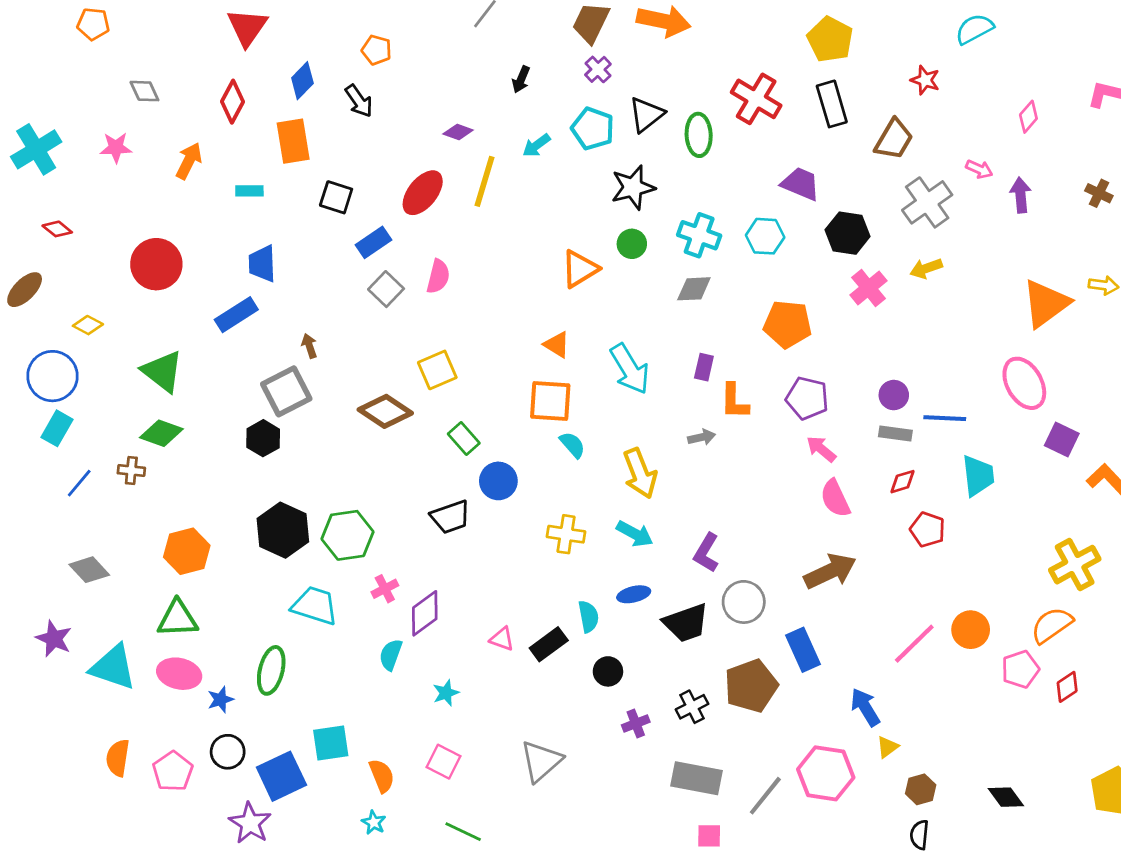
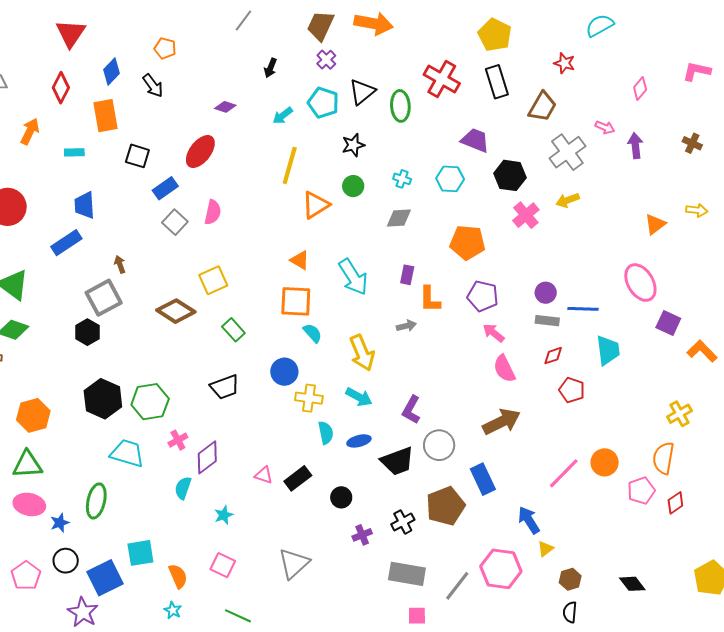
yellow line: (484, 181) -> (290, 165), moved
black star: (633, 187) -> (353, 145), size x0.7
cyan cross: (699, 235) -> (402, 179), size x0.6
orange triangle: (1046, 304) -> (655, 224), size x0.6
blue circle: (498, 481) -> (284, 372), moved
yellow cross: (1075, 565) -> (679, 414), size x0.7
cyan semicircle: (588, 617) -> (326, 433), moved
orange semicircle: (1052, 625) -> (663, 458), turned -44

